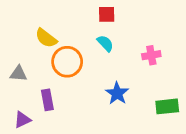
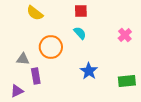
yellow semicircle: (46, 38) -> (35, 13), moved
pink cross: (151, 55) -> (125, 35), moved, turned -32
gray triangle: (18, 74) -> (23, 59), moved

